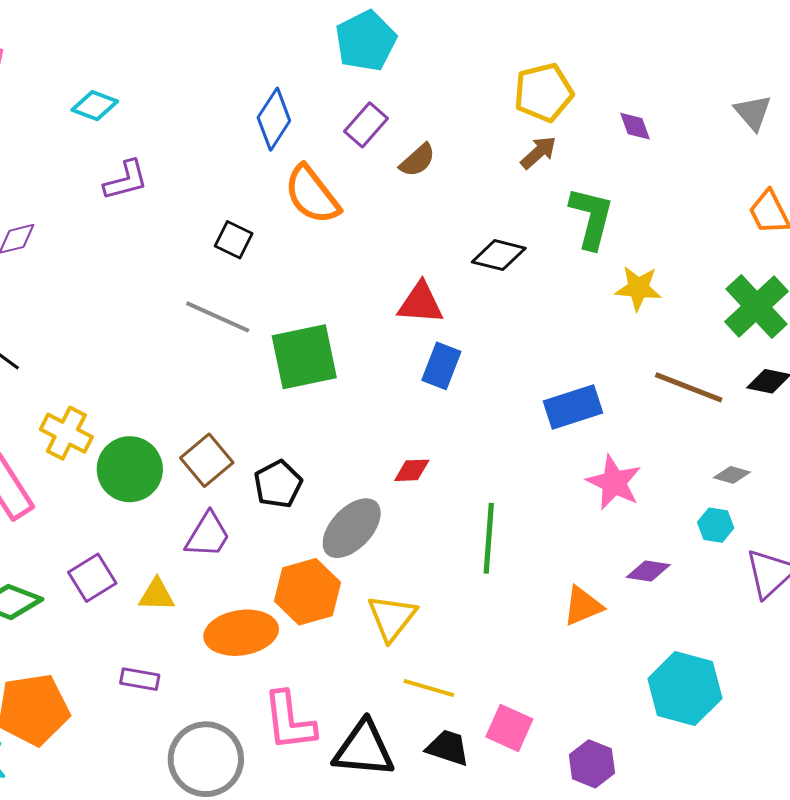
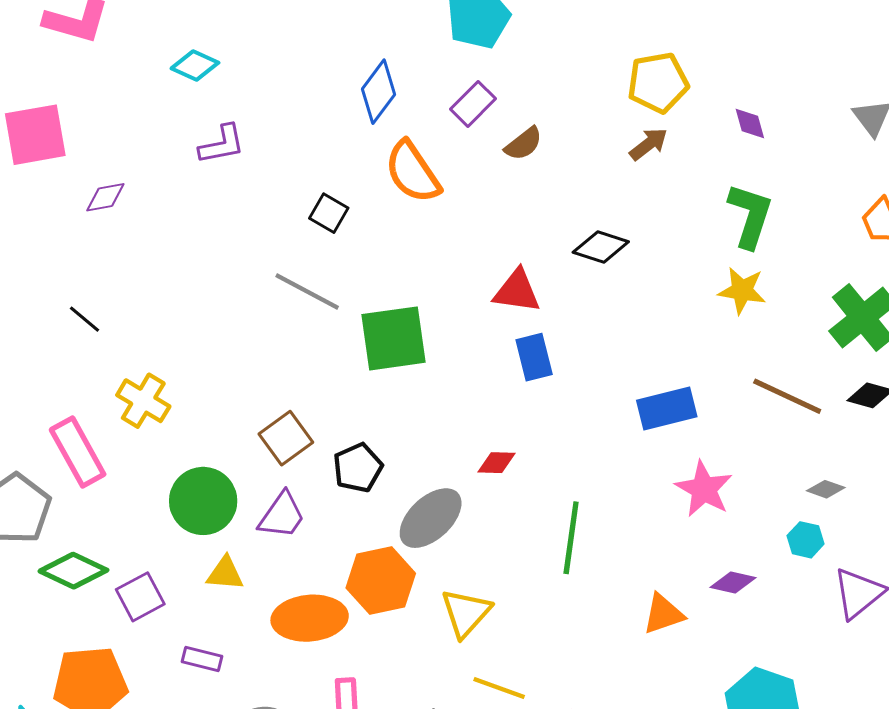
green L-shape: (591, 218) -> (750, 216), moved
blue rectangle: (441, 366) -> (534, 357), turned -39
green circle: (130, 469) -> (203, 501), moved
purple square: (92, 578) -> (140, 597), moved

